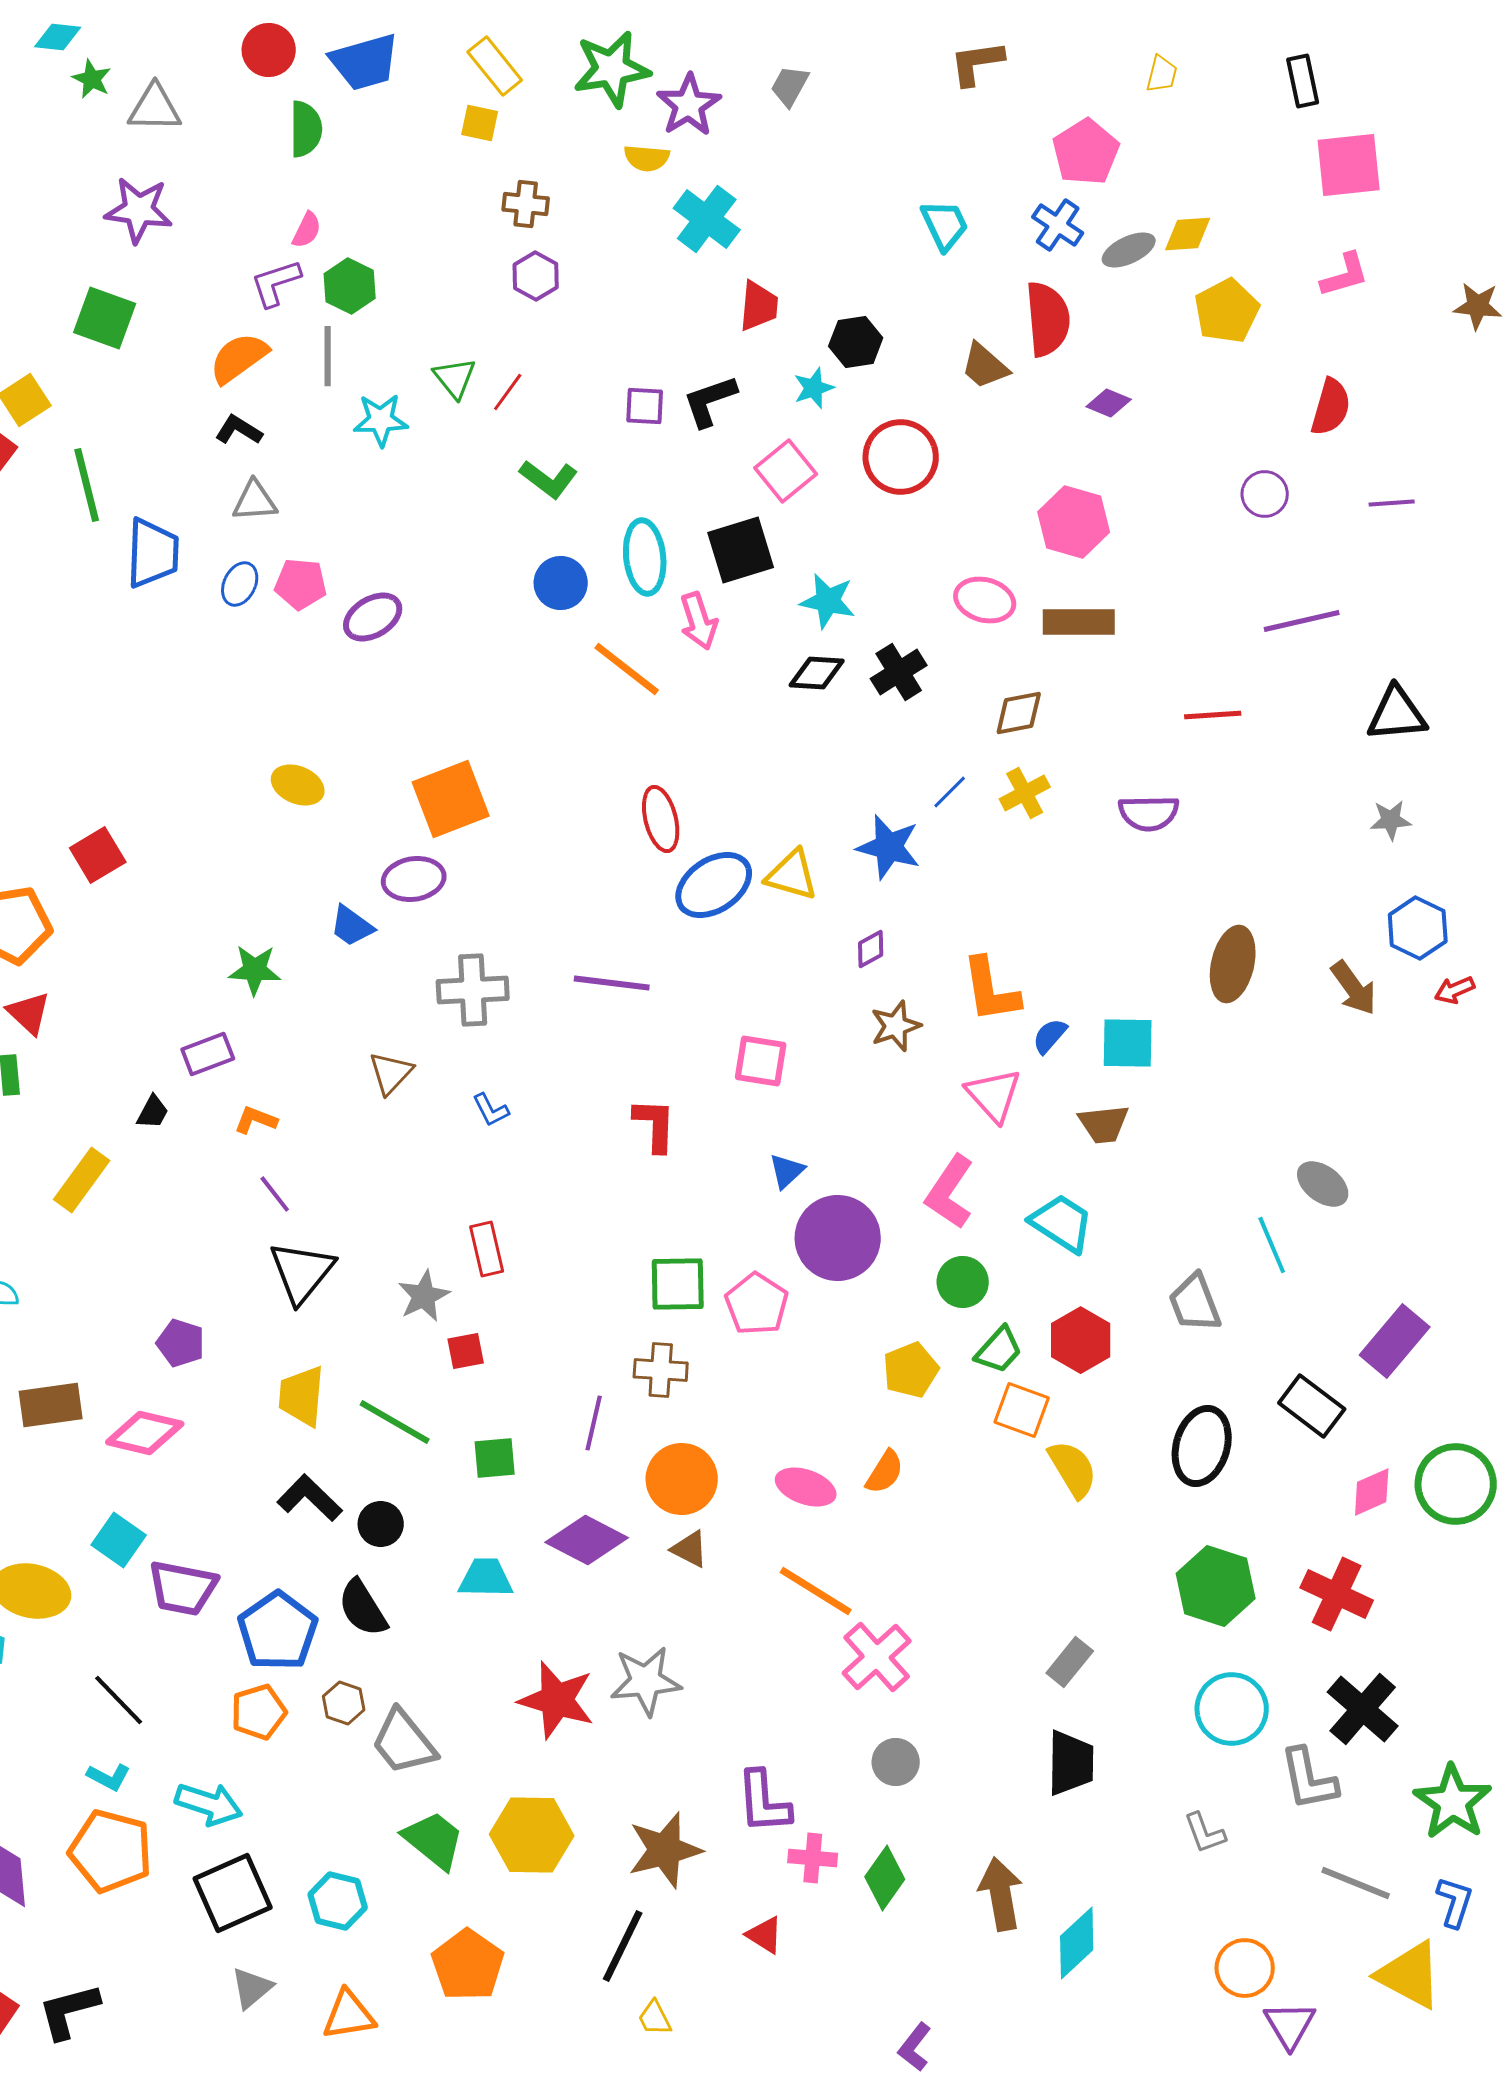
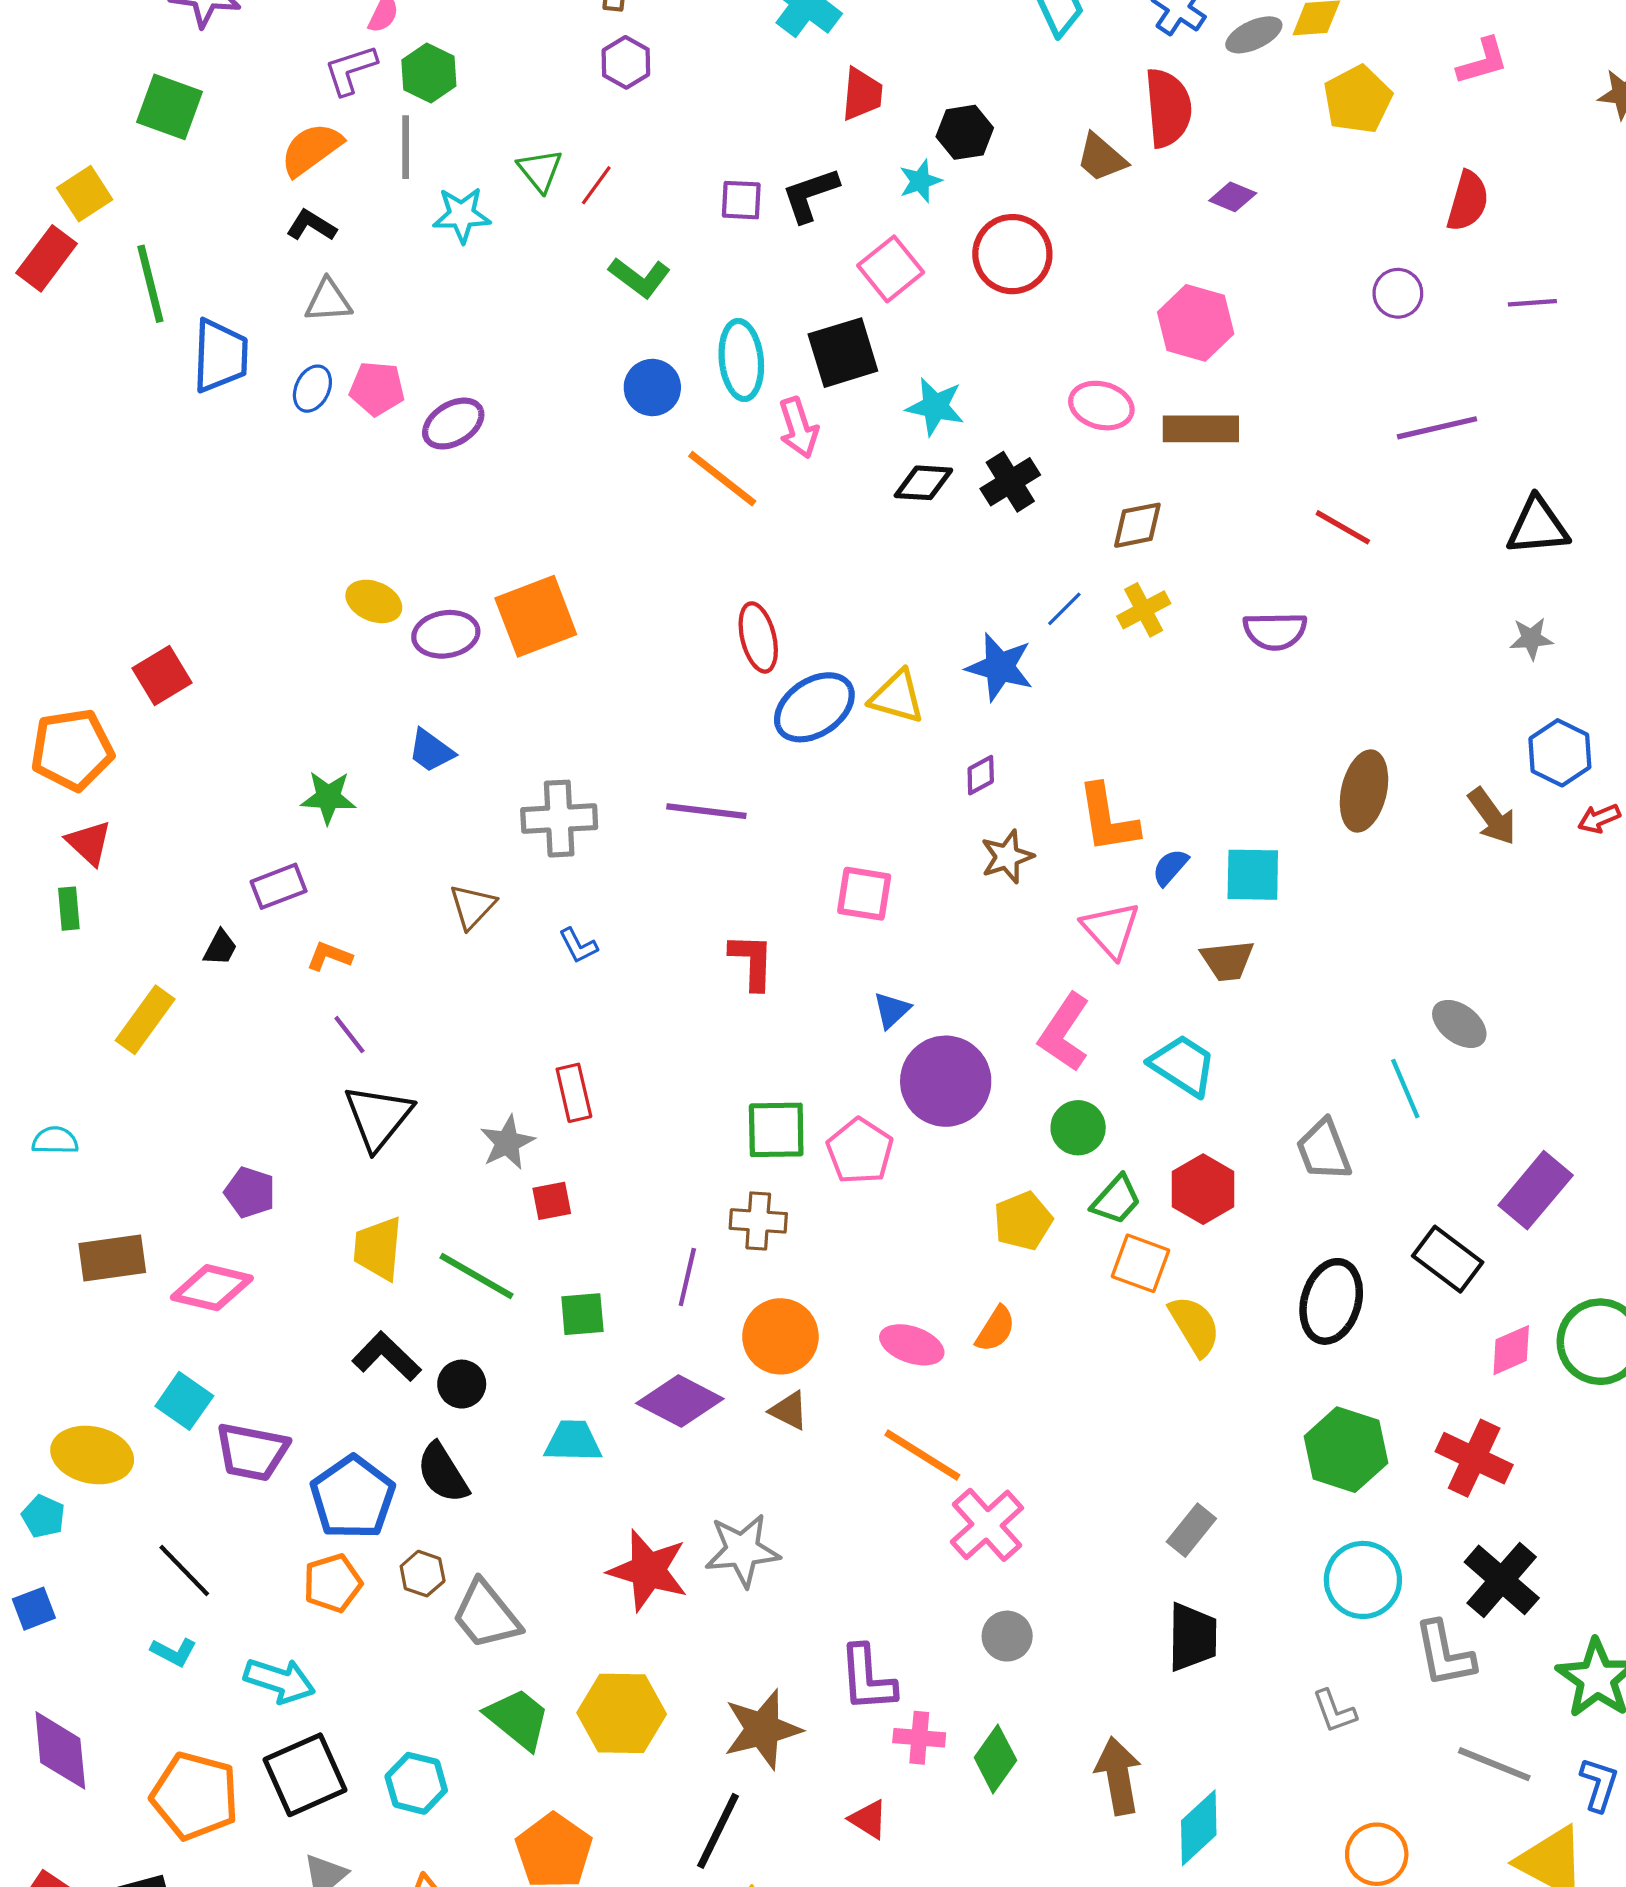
red line: (1213, 715) -> (1343, 527), turned 34
purple ellipse: (414, 879) -> (446, 634), moved
orange pentagon: (111, 1851) -> (195, 1796), moved

